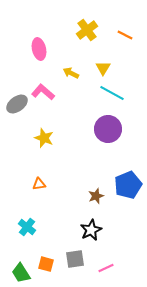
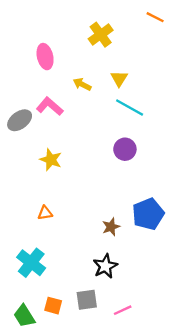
orange line: (125, 35) -> (155, 17), moved
purple circle: (108, 129) -> (125, 149), size x0.7
cyan cross: (27, 227) -> (31, 263), size x1.4

